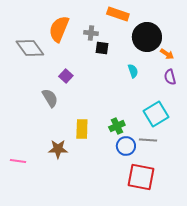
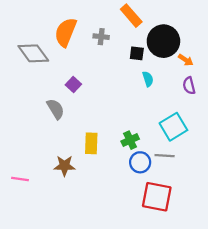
orange rectangle: (118, 14) -> (131, 16), turned 30
black square: (102, 48) -> (137, 53), moved

